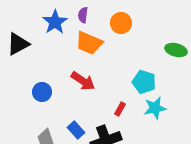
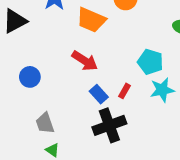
blue circle: (42, 92) -> (30, 77), moved
blue rectangle: (76, 130) -> (99, 94), moved

